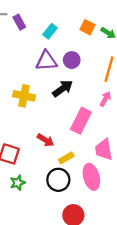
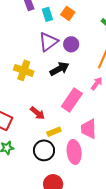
orange square: (87, 27) -> (68, 13), moved
cyan rectangle: (50, 31) -> (47, 14), moved, turned -64
purple triangle: (46, 61) -> (48, 42), turned -40

